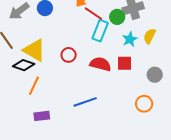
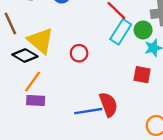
green circle: (117, 17) -> (143, 30), moved
red semicircle: (100, 64) -> (108, 104), moved, turned 45
purple rectangle: (42, 116) -> (36, 100), moved

